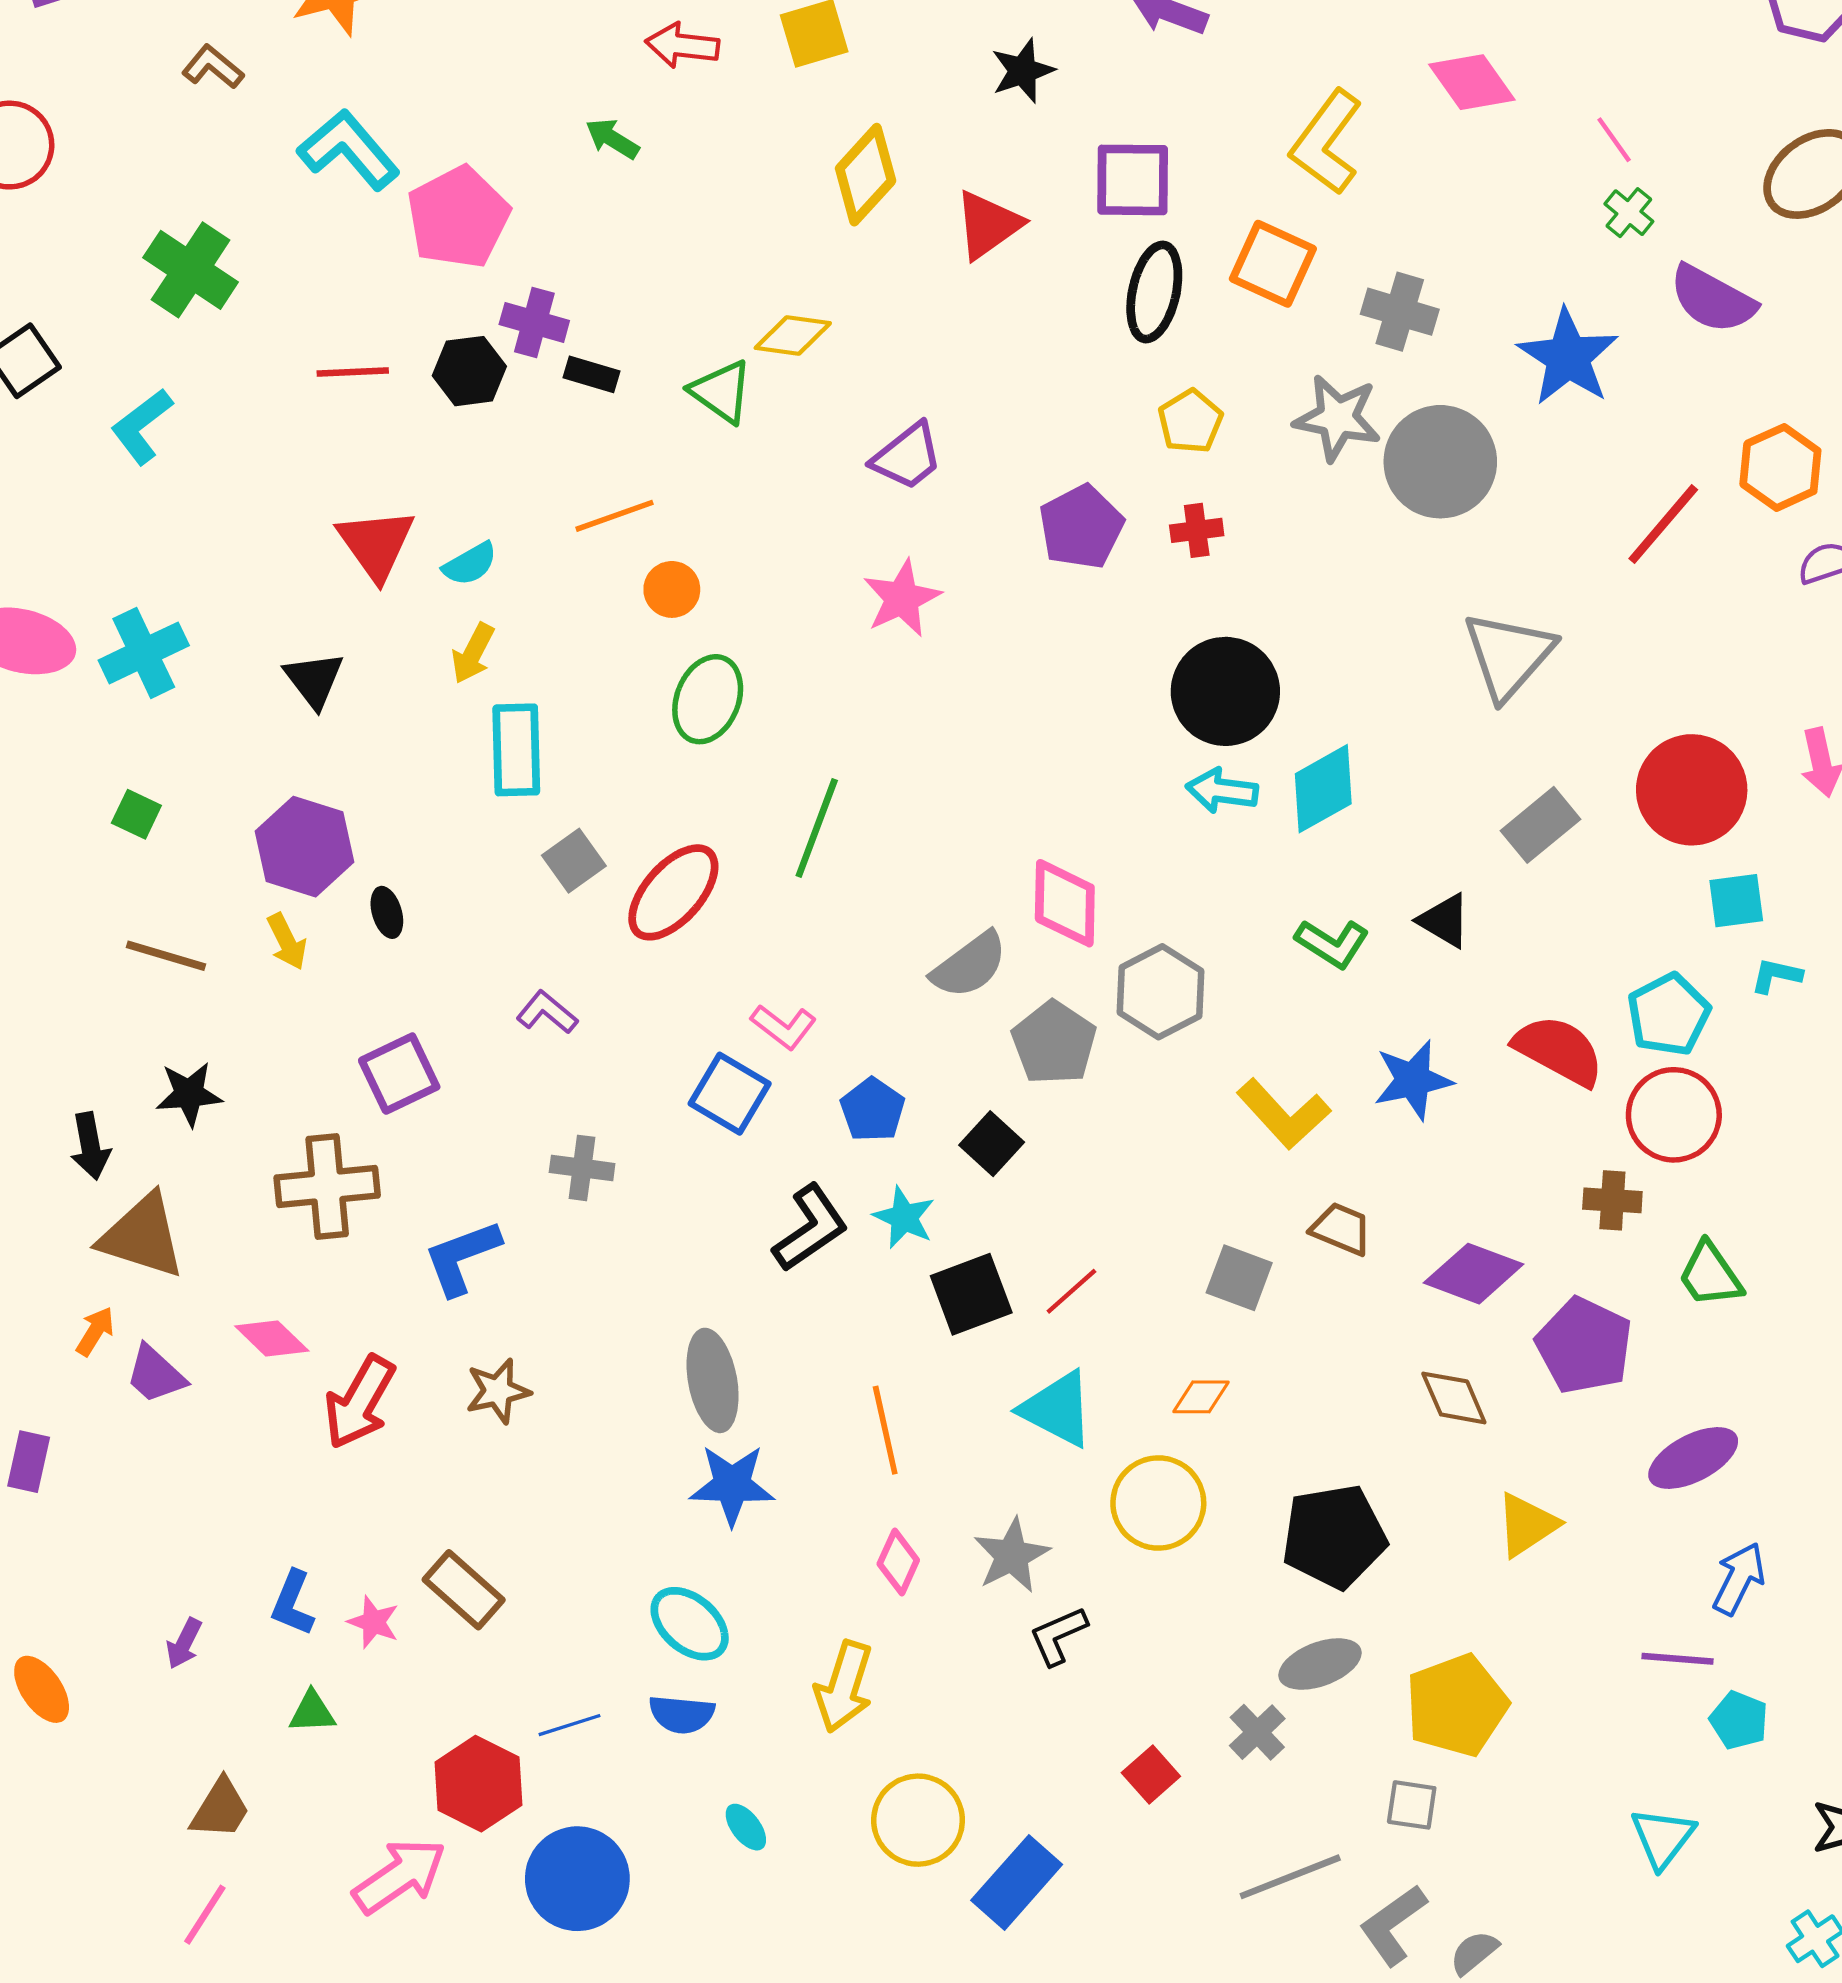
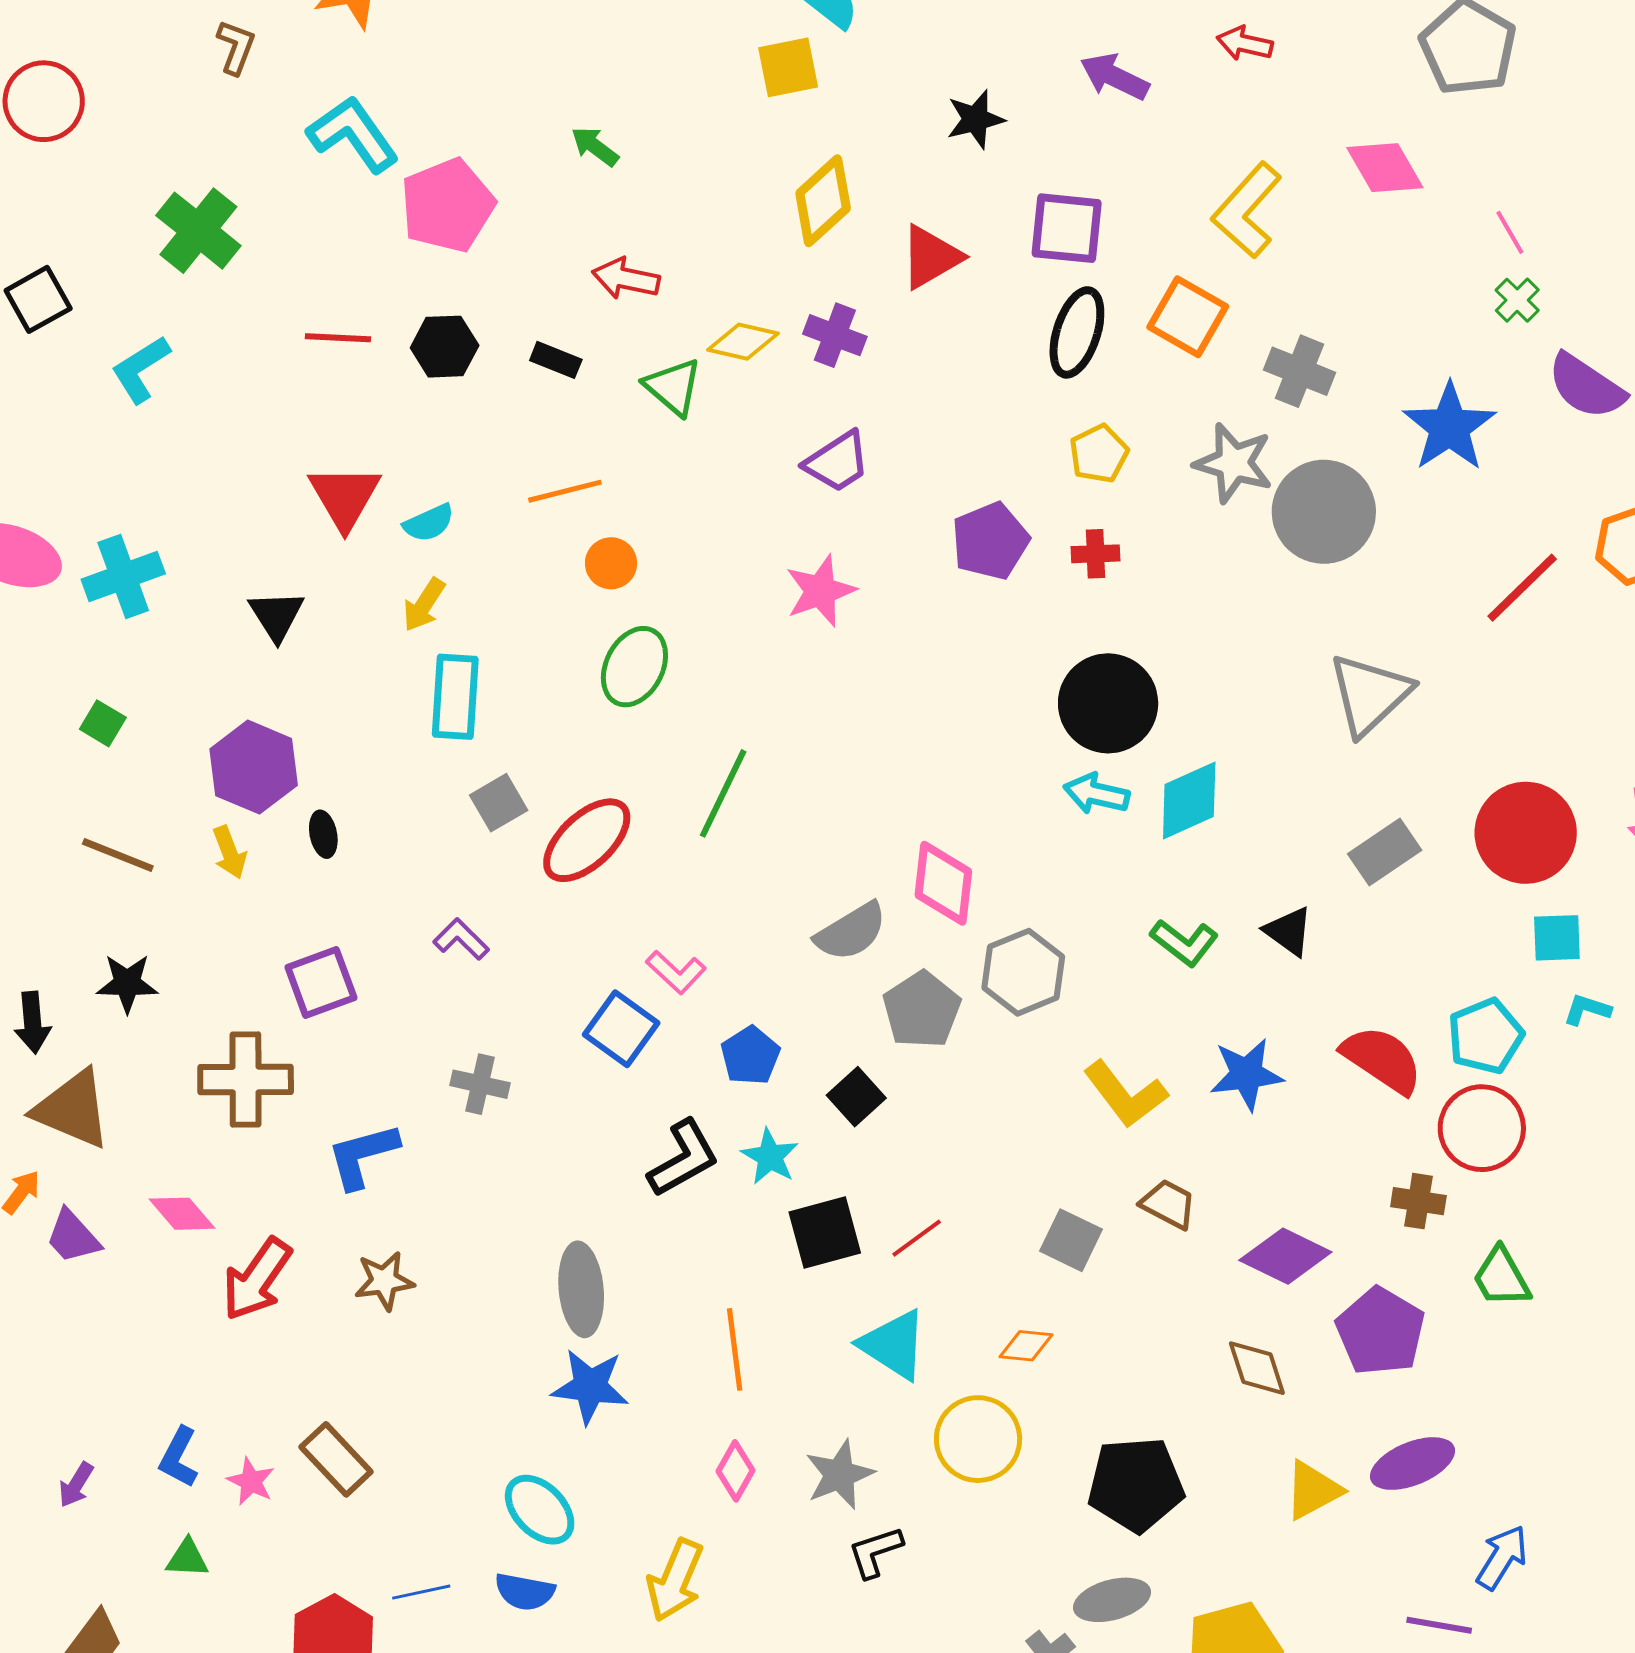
red arrow: (682, 45) -> (626, 279), moved
brown L-shape: (213, 67) -> (236, 47), turned 66
purple cross: (534, 322) -> (835, 335), moved
purple ellipse: (1693, 1458) -> (1412, 1464), moved

